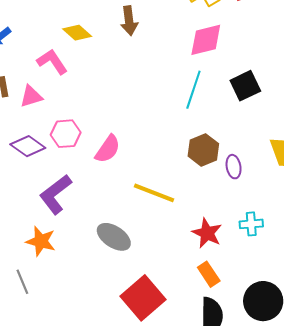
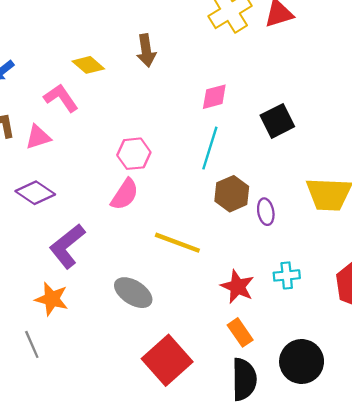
pink diamond: (206, 40) -> (214, 97), moved, size x0.7
cyan line: (193, 90) -> (210, 148), moved
pink hexagon: (66, 134) -> (134, 154), moved

